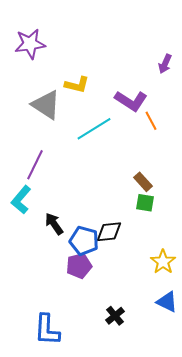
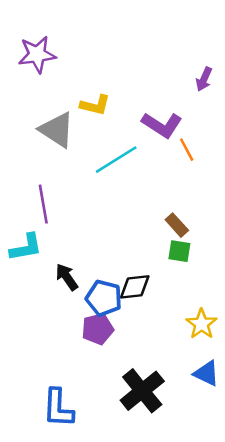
purple line: (35, 165) -> (43, 204), turned -36
cyan L-shape: (21, 200) -> (26, 247), turned -140
black cross: (115, 316) -> (142, 391), size x1.8

